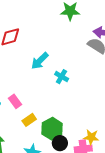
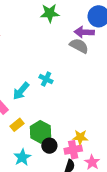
cyan arrow: (40, 61) -> (21, 91), moved

